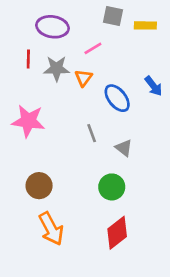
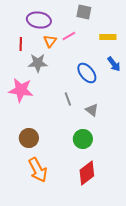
yellow rectangle: (145, 25) -> (108, 37), moved
gray star: (57, 68) -> (38, 63), moved
orange triangle: (83, 78) -> (50, 41), moved

